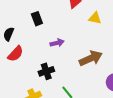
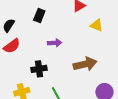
black rectangle: (37, 19) -> (39, 15), turned 32

